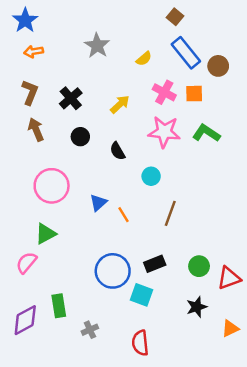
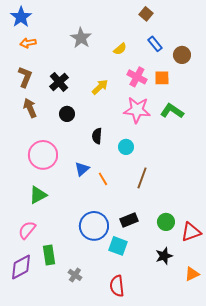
blue rectangle: (186, 53) -> (155, 44), size x0.6
black semicircle: (117, 151) -> (97, 136), moved, turned 35
pink semicircle: (26, 263) -> (27, 230), moved
gray cross: (90, 330) -> (75, 275), turned -32

